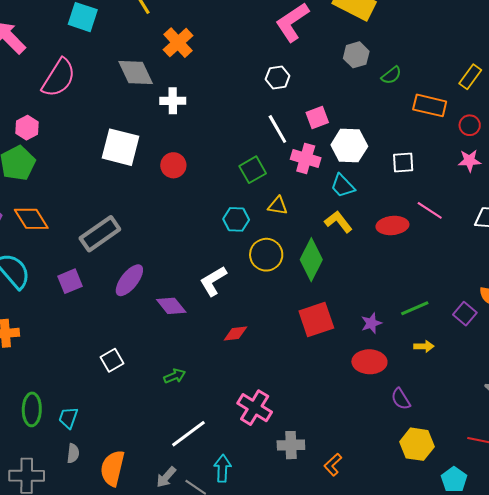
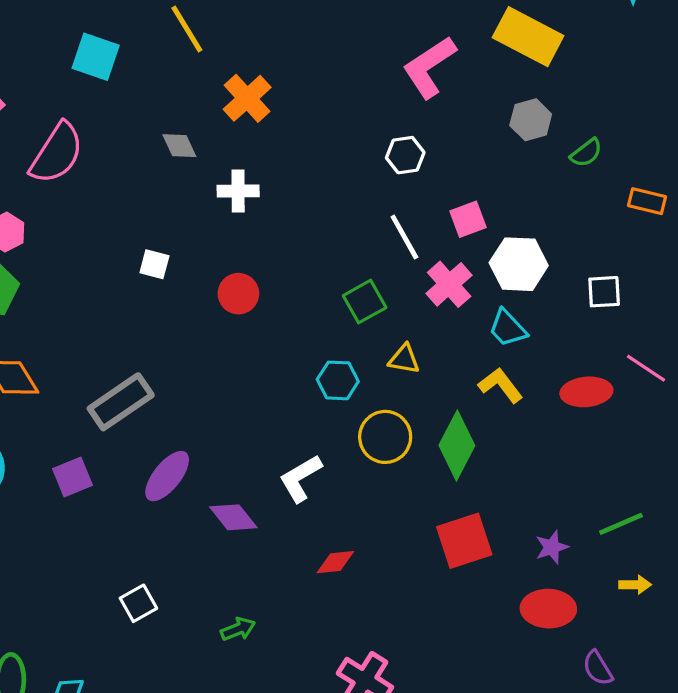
gray diamond: (136, 73) -> (179, 146), size x0.6
orange rectangle: (430, 105) -> (647, 201), size x0.7
white square: (120, 147) -> (154, 264), size x0.5
pink cross: (306, 159) -> (449, 284), turned 32

